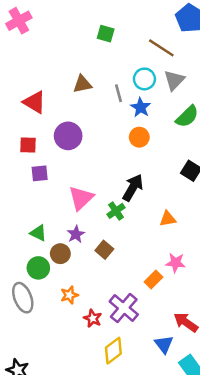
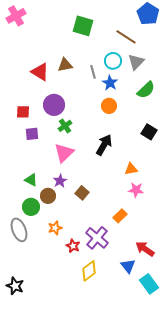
green square: (106, 34) -> (83, 26), size x1.5
red triangle: (34, 102) -> (40, 72), moved
green cross: (116, 211) -> (65, 126), moved
pink star: (176, 263) -> (136, 190), moved

